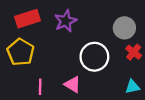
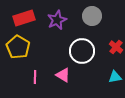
gray circle: (124, 28) -> (92, 16), moved

